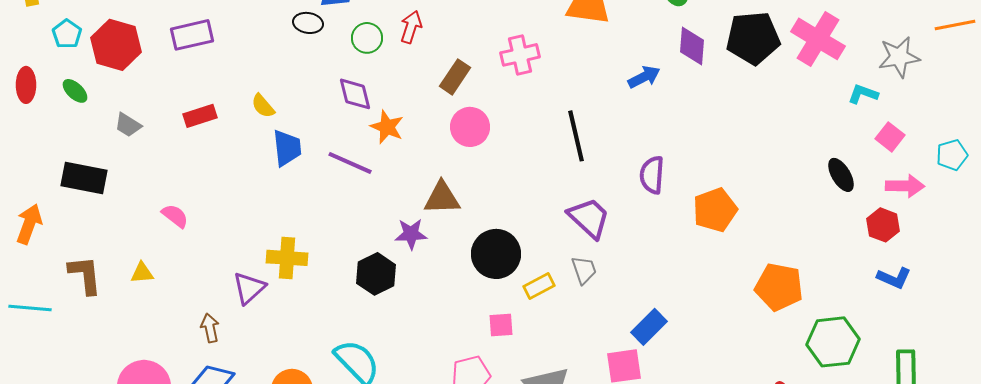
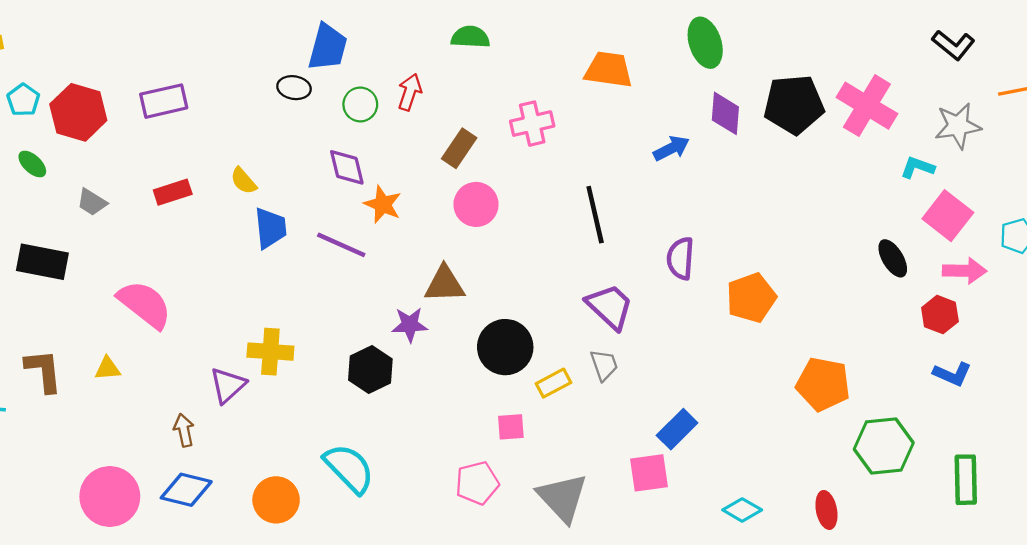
pink square: (890, 137) -> (948, 216), size x1.5
pink semicircle: (175, 216) -> (145, 304), size x1.8

